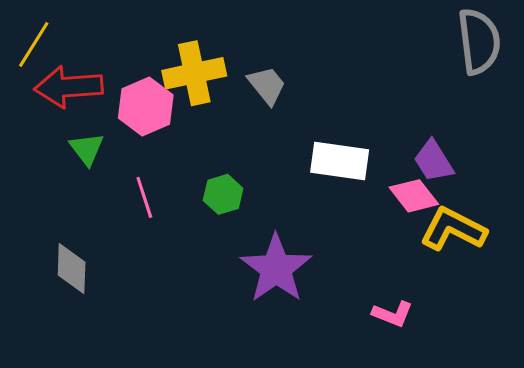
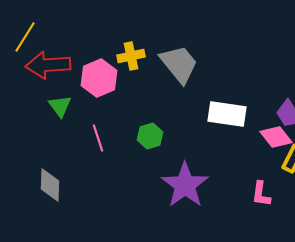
yellow cross: (194, 73) -> (131, 56), size x0.7
gray trapezoid: (267, 85) -> (179, 64), size x1.5
pink L-shape: (393, 314) -> (261, 194), moved, turned 76

